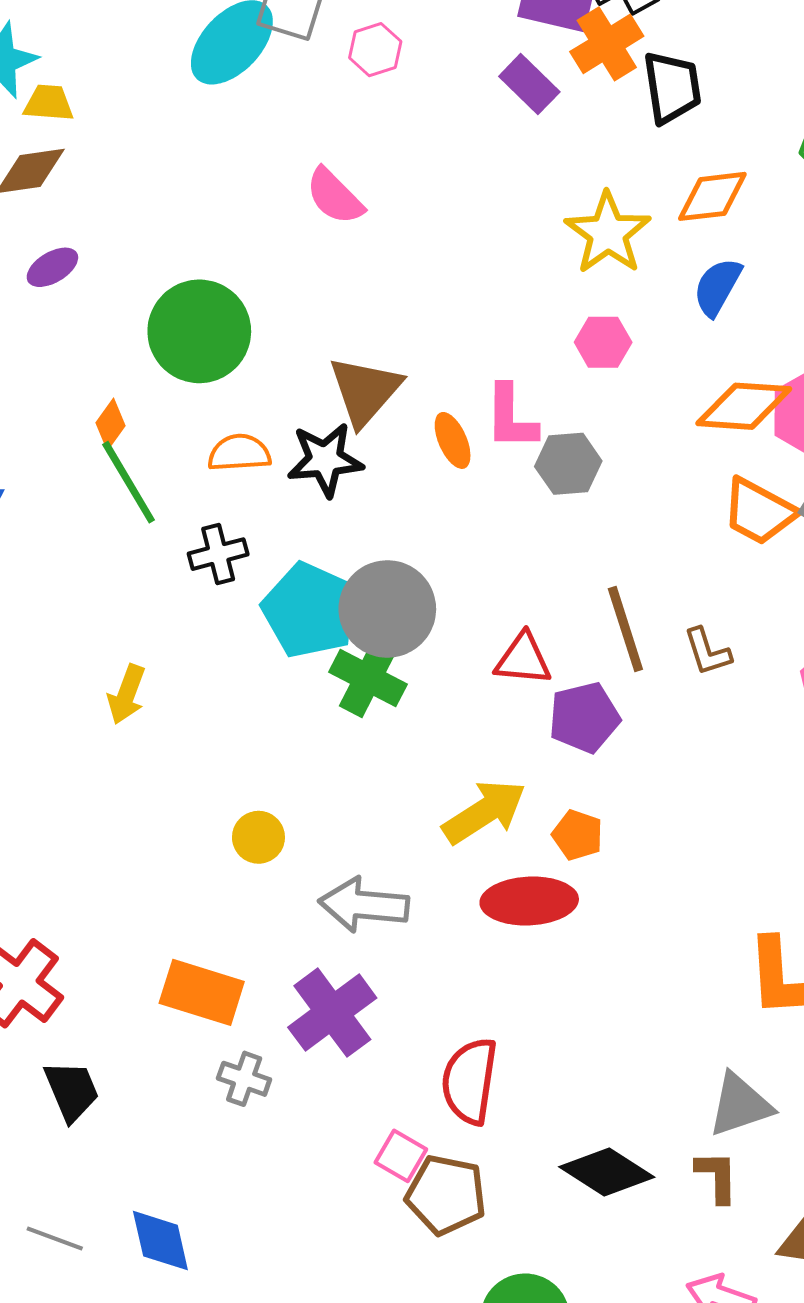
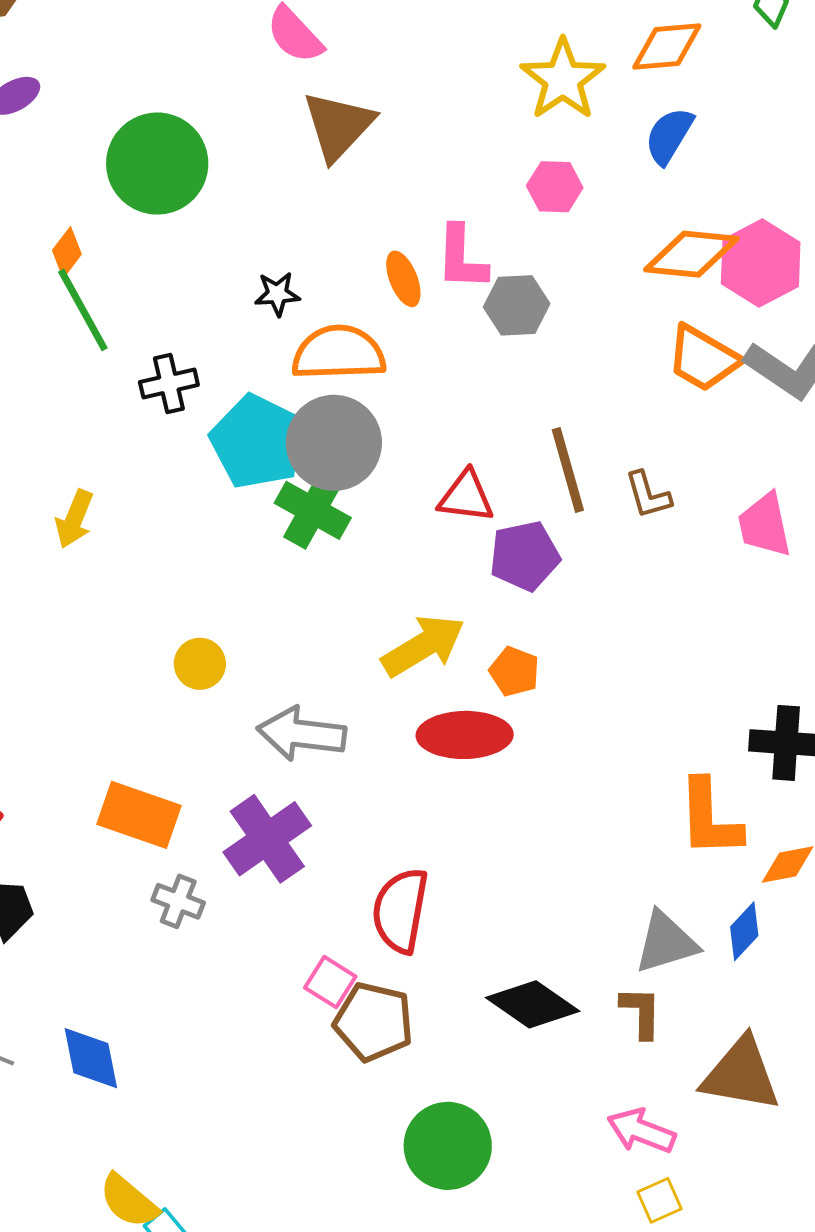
brown triangle: (365, 391) -> (338, 126), moved
orange semicircle: (239, 453) -> (339, 353), moved, size x1.5
black star: (325, 460) -> (277, 294), size x0.6

